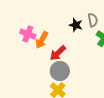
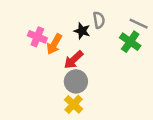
gray semicircle: (93, 20) -> (99, 20), moved
black star: (76, 25) -> (82, 31), moved

